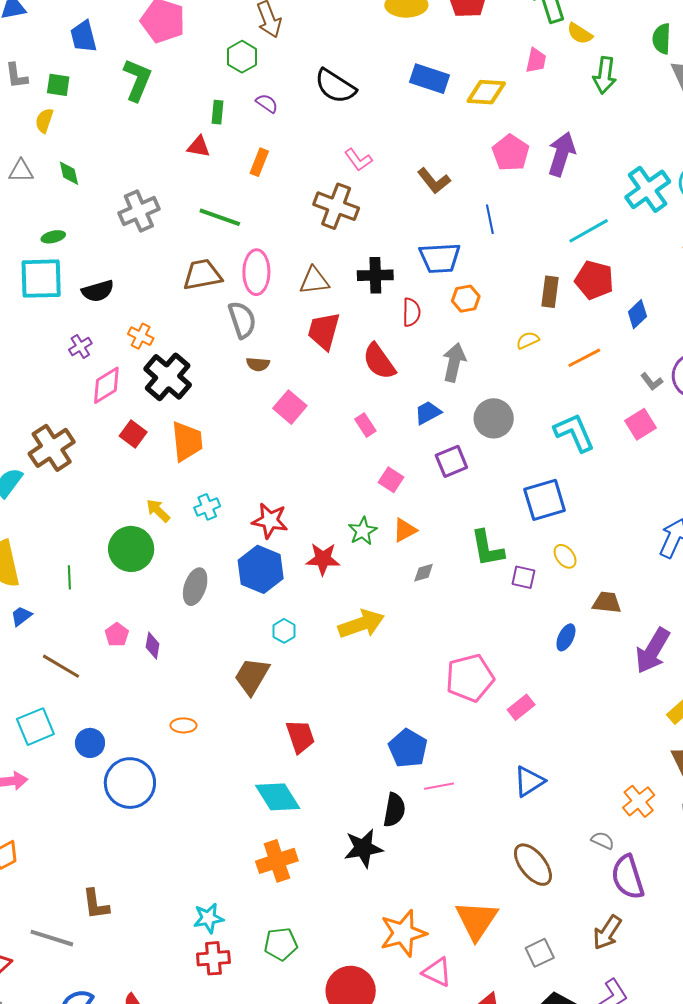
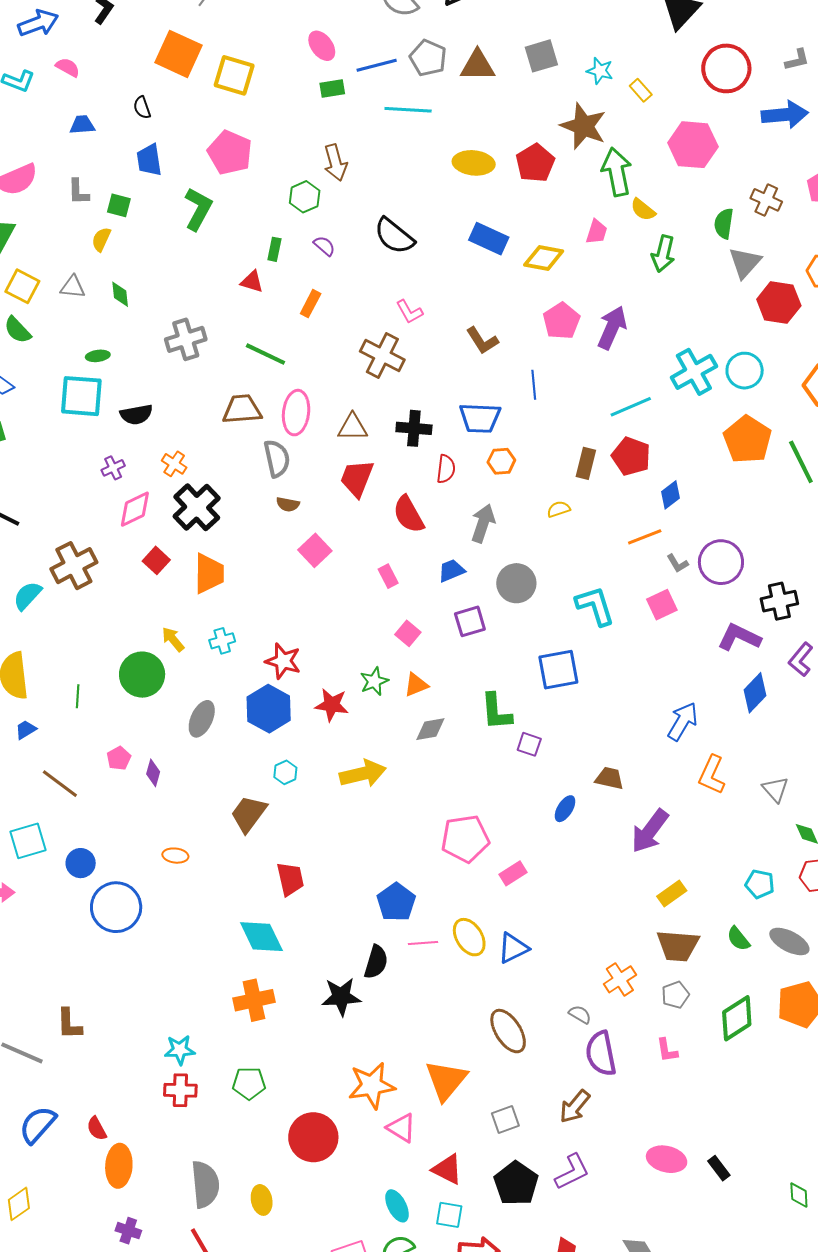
orange line: (584, 358) -> (645, 537), moved
yellow ellipse: (565, 556) -> (469, 937), moved, size x1.5
gray diamond: (424, 573) -> (430, 729), size x1.4

